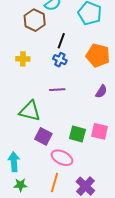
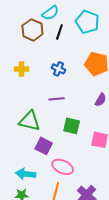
black line: (61, 41) -> (59, 32), moved
green square: (77, 134) -> (72, 126), moved
cyan arrow: (14, 162) -> (26, 174), moved, turned -78

